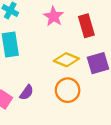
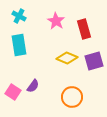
orange circle: (68, 90) -> (72, 97), moved

